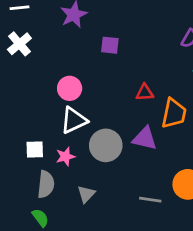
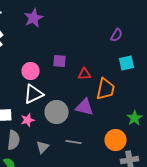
purple square: (110, 45) -> (60, 61), moved
gray line: (150, 200) -> (74, 142), moved

